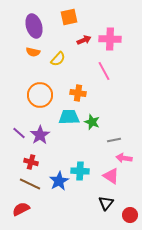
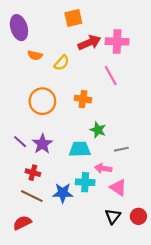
purple ellipse: (34, 26) -> (19, 28), moved
red arrow: (84, 40) -> (89, 43), size x1.5
cyan trapezoid: (69, 117) -> (80, 149), moved
pink arrow: (124, 158) -> (103, 168), moved
blue star: (59, 181) -> (63, 193), turned 30
red circle: (130, 215) -> (138, 216), moved

